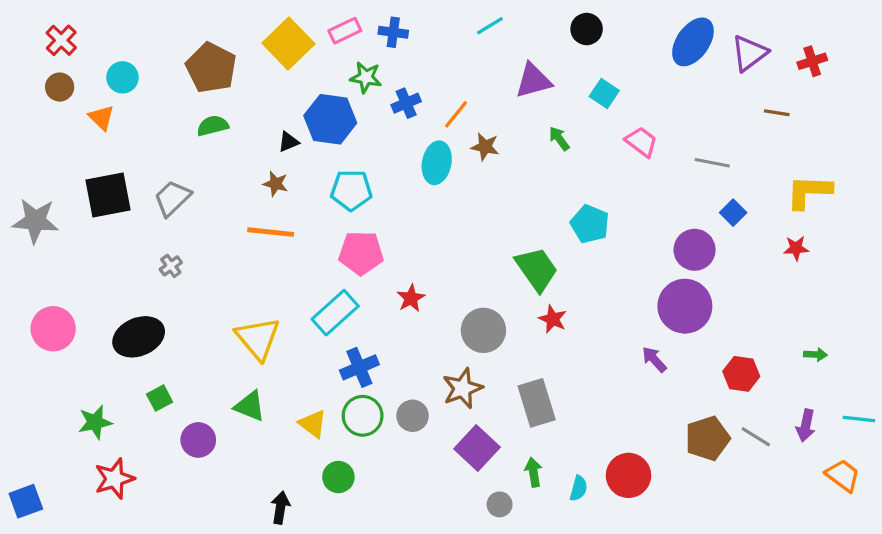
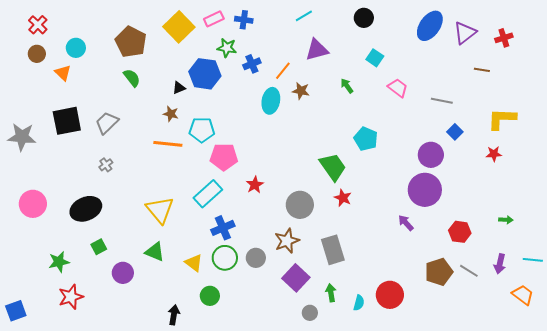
purple triangle: (533, 81) -> (317, 50), moved
green semicircle: (213, 126) -> (132, 78), turned 66
cyan pentagon: (351, 190) -> (202, 130), moved

